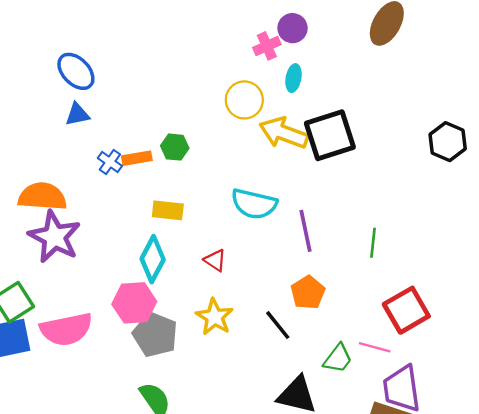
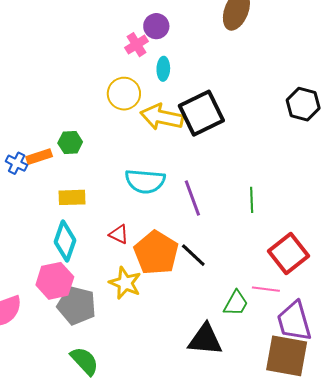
orange pentagon: (308, 293) -> (156, 253), moved, size x1.5
black line: (278, 325) -> (193, 255), moved

